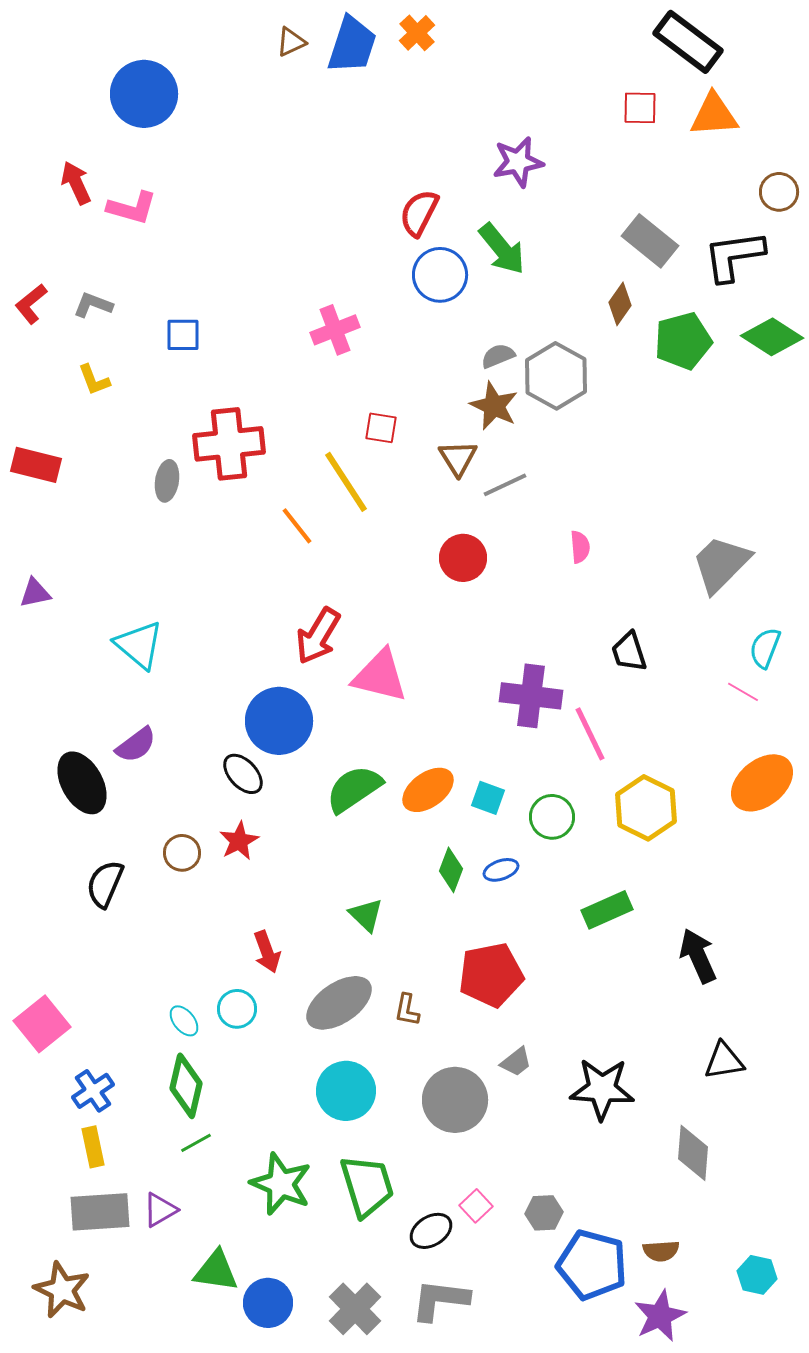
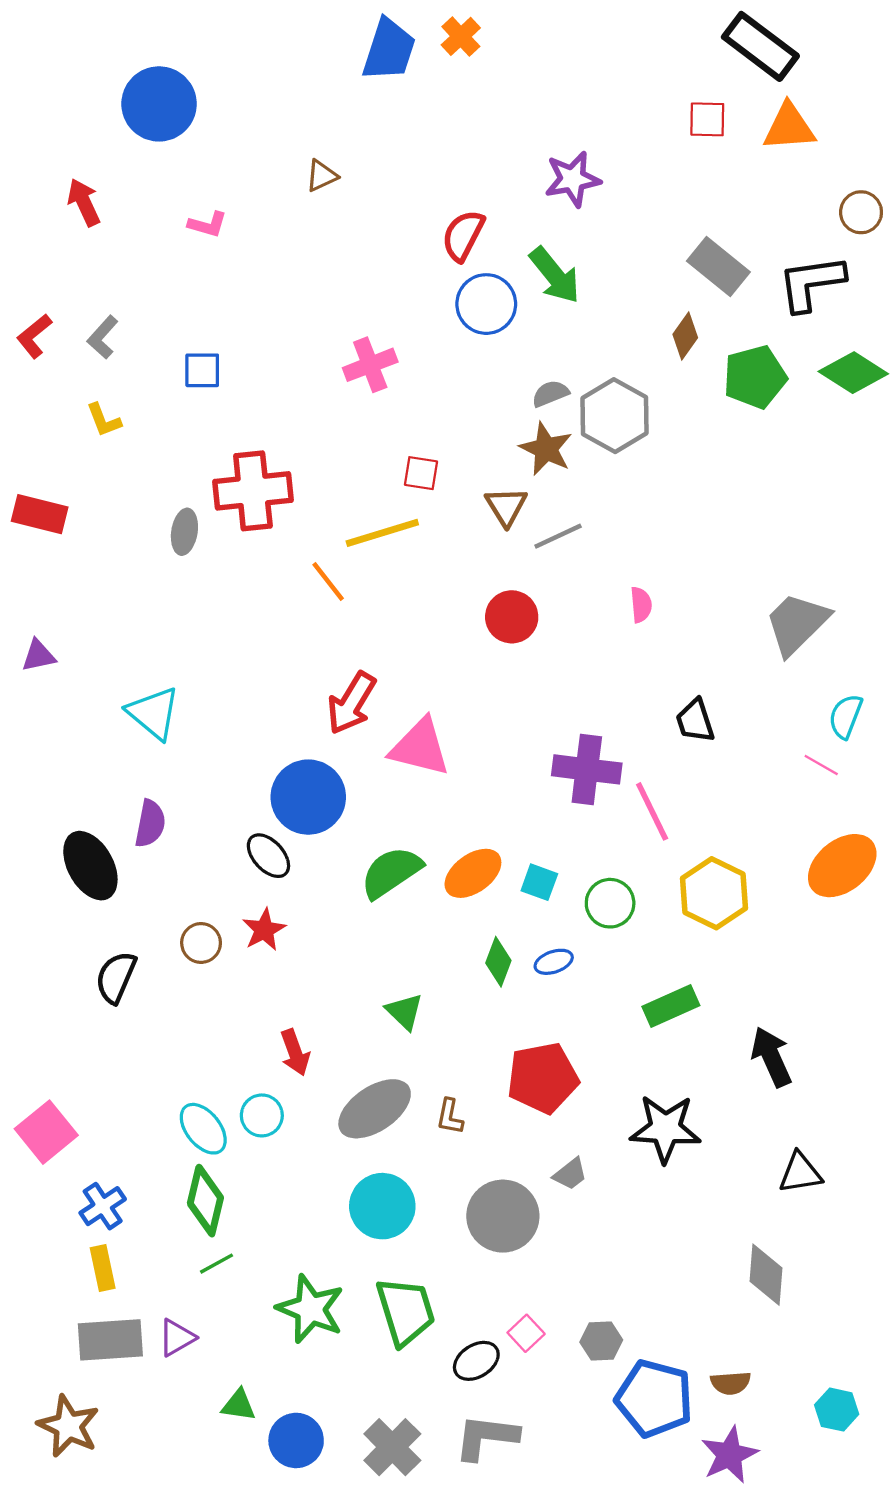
brown triangle: (291, 42) -> (322, 176), moved
pink L-shape: (132, 208) -> (208, 224), moved, size x0.7
gray L-shape: (93, 305) -> (103, 337), turned -69
yellow line: (346, 482) -> (382, 533), turned -74
purple semicircle: (136, 745) -> (150, 824), turned -42
cyan ellipse: (184, 1021) -> (203, 1129), size x1.5
black star: (602, 1089) -> (665, 1129), moved
green triangle: (216, 1271) -> (239, 1405), size x0.7

